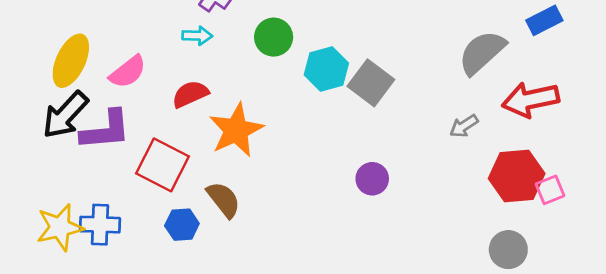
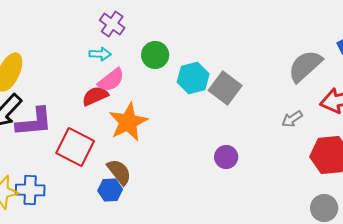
pink semicircle: (128, 72) -> (111, 80), moved
blue hexagon: (182, 225) -> (110, 190), moved

